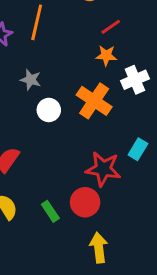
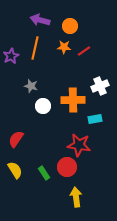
orange star: (106, 56) -> (64, 47), moved
orange cross: (94, 101) -> (73, 100), turned -35
cyan rectangle: (138, 149) -> (95, 119), moved, turned 48

